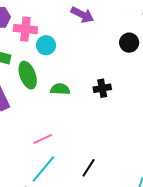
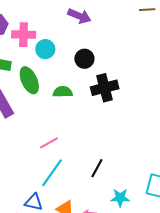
black circle: (129, 43) -> (84, 59), moved
black cross: (102, 88) -> (105, 88), size x1.5

